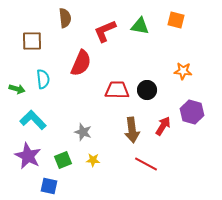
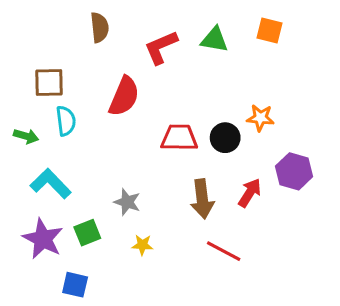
brown square: (32, 41) -> (49, 83), moved
orange star: (183, 71) -> (260, 118), moved
green square: (63, 160) -> (87, 233), moved

